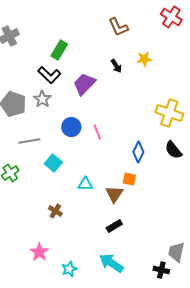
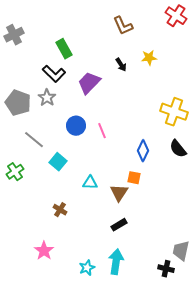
green rectangle: (59, 50) -> (64, 49), turned -60
gray line: (29, 141) -> (34, 140), turned 50
cyan arrow: (111, 263) -> (116, 262), turned 65
cyan star: (69, 269) -> (87, 268), moved

